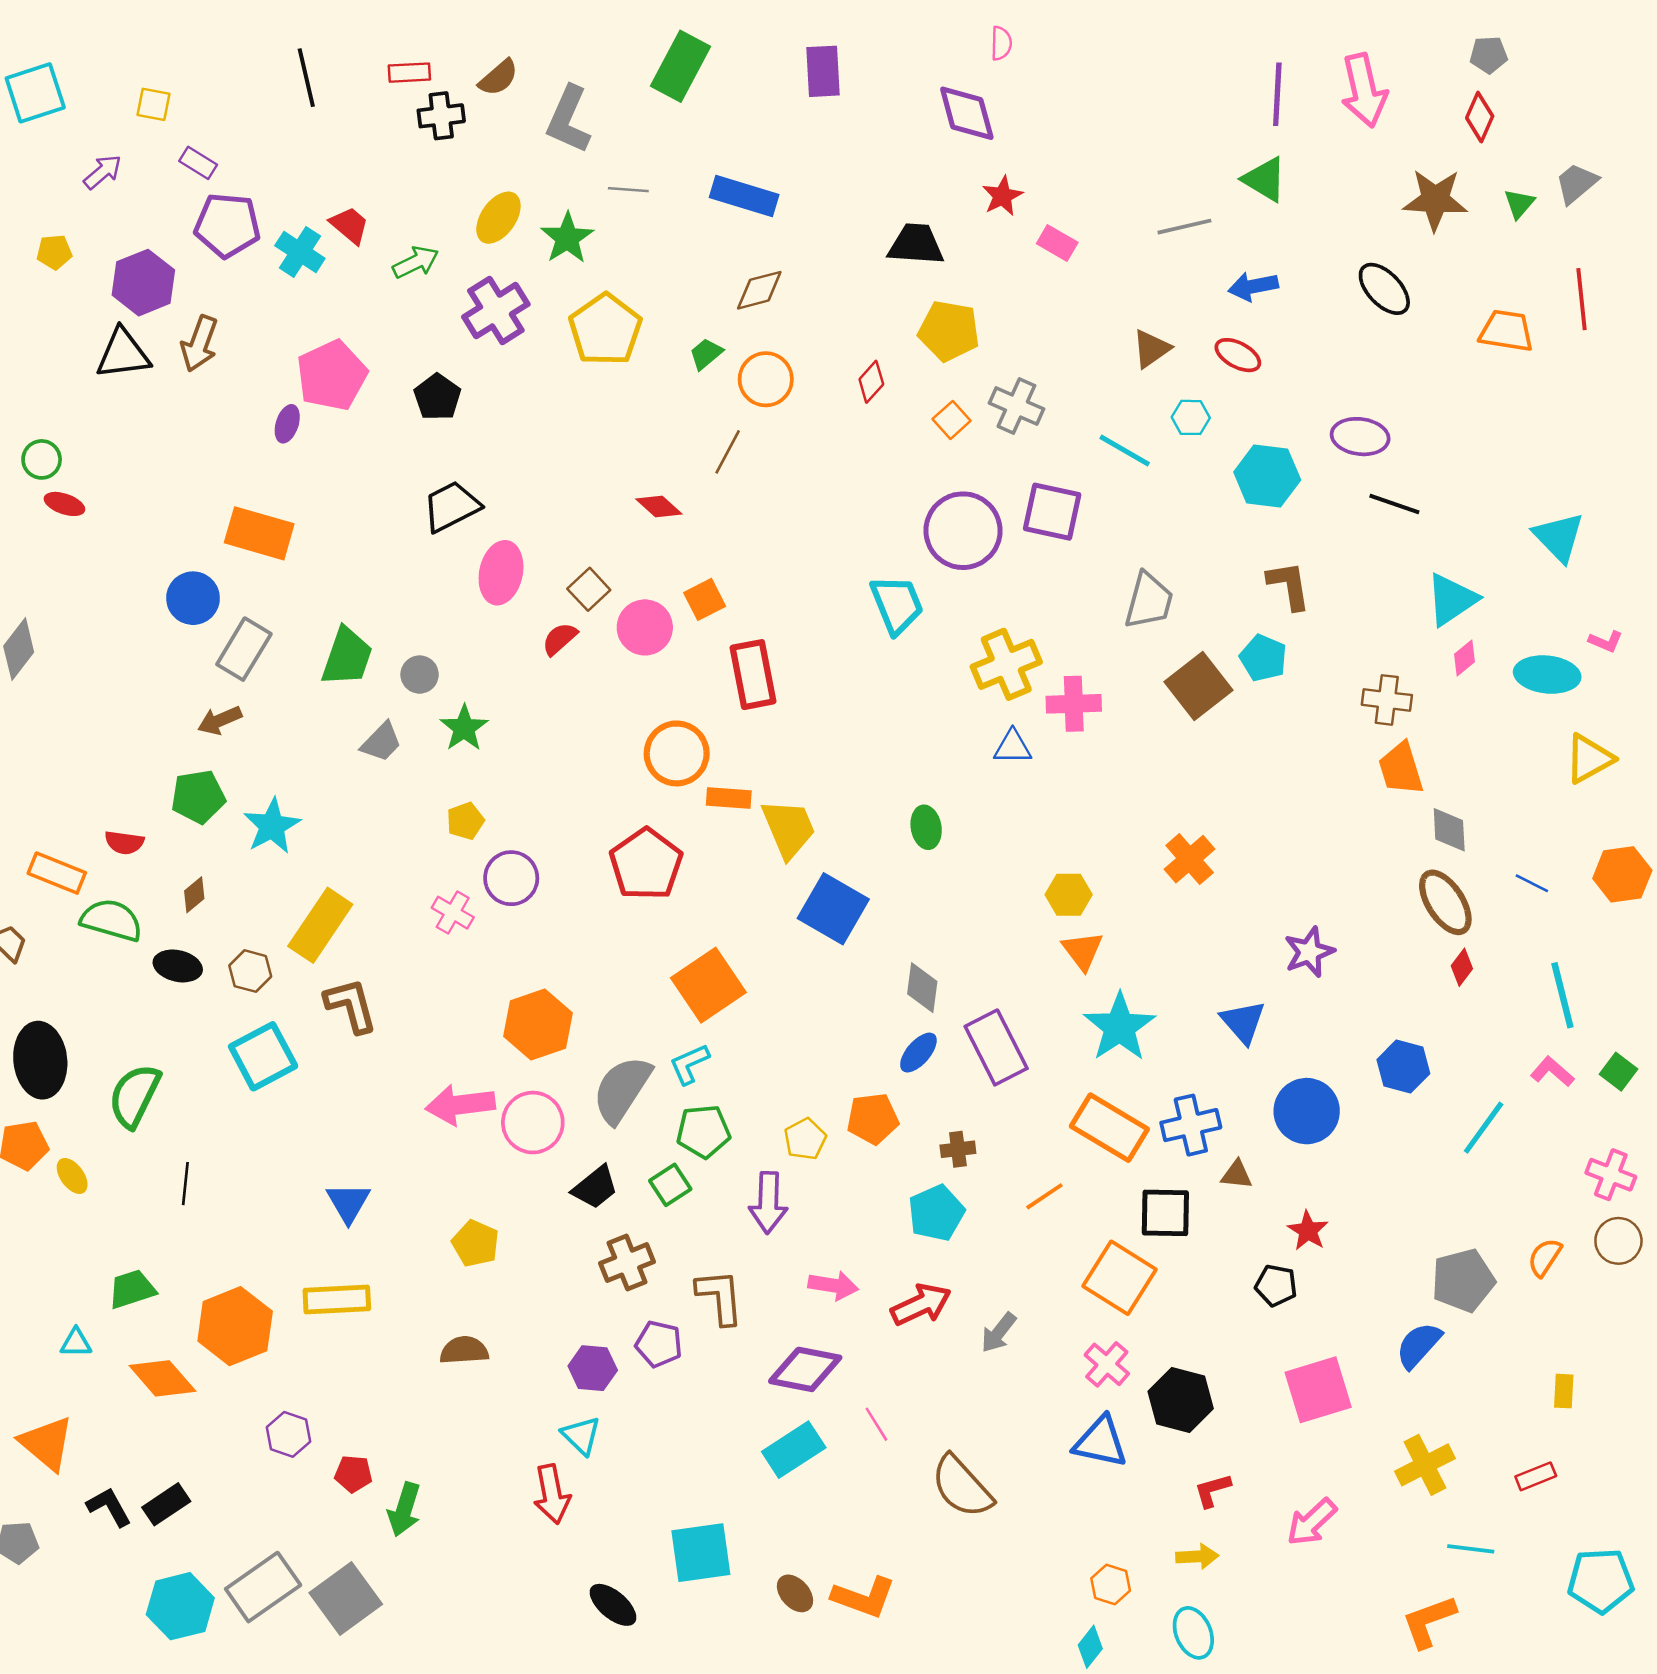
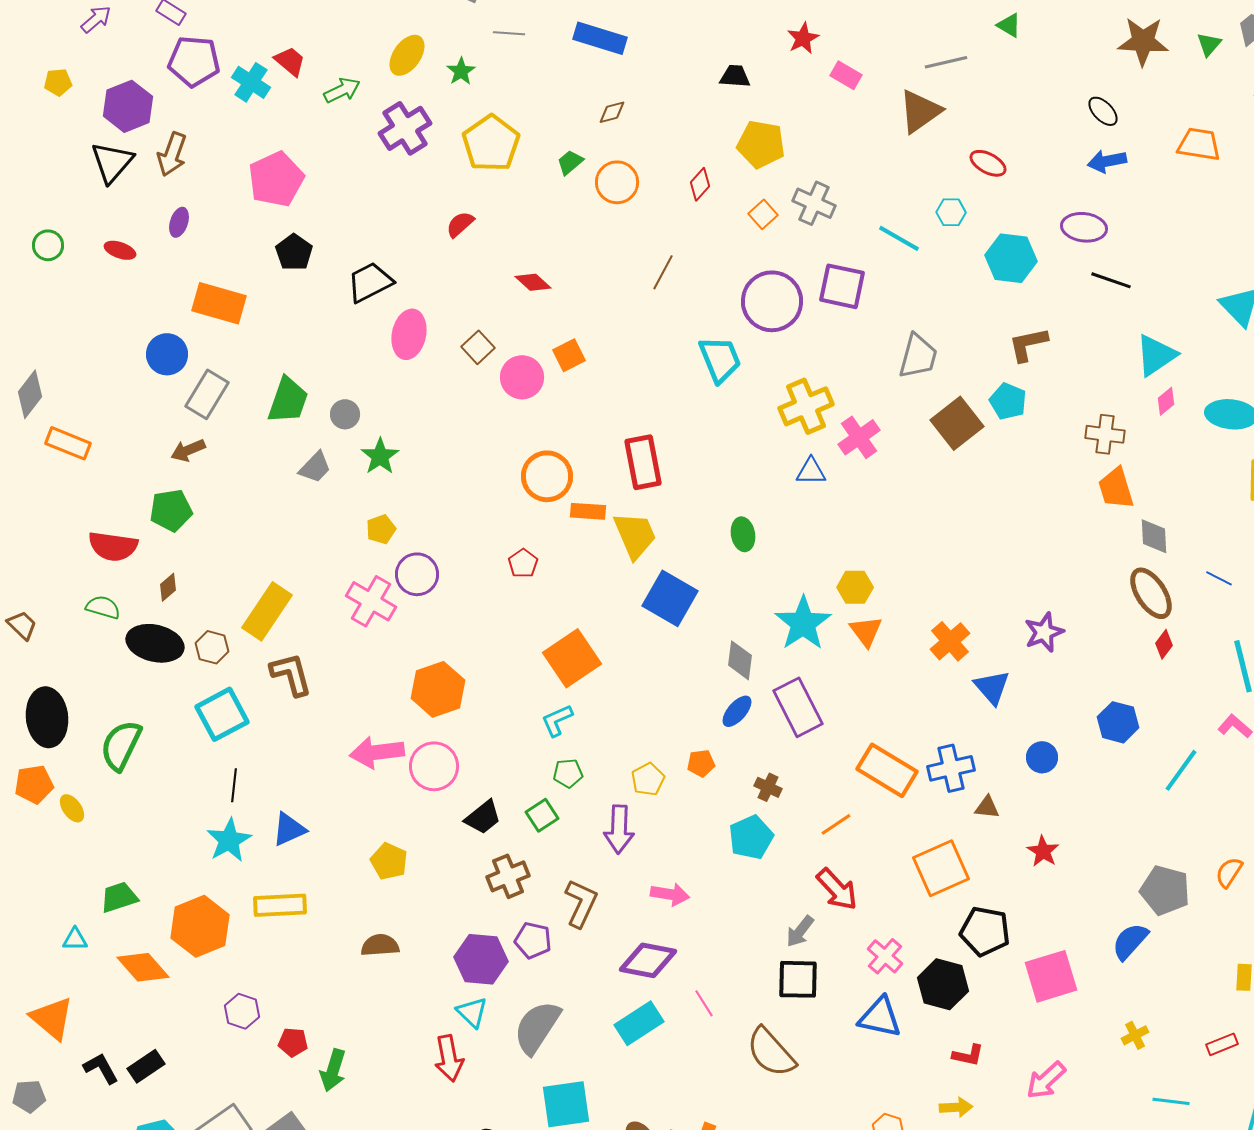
green triangle: (1265, 179) -> (1009, 25), size x0.7
green star: (567, 238) -> (461, 71), size x0.7
black trapezoid: (916, 244) -> (735, 76), size x0.7
blue arrow: (1253, 286) -> (1107, 161), moved
black ellipse: (1384, 289) -> (1103, 111), size x0.7
brown diamond: (759, 290) -> (612, 112), size x0.7
brown triangle: (1151, 349) -> (920, 111), moved, size x1.4
black triangle: (123, 354) -> (112, 162), turned -42
black pentagon: (437, 397) -> (294, 252), moved
purple ellipse: (287, 424) -> (179, 222), moved
brown line: (728, 452) -> (663, 272), moved
red ellipse: (64, 504) -> (120, 250), moved
brown L-shape: (1289, 585) -> (1028, 344), turned -93
red semicircle: (560, 639) -> (460, 224), moved
red rectangle: (753, 675) -> (643, 462), moved
pink cross: (1074, 704) -> (859, 437), turned -33
cyan star: (272, 826) -> (229, 840), moved
red semicircle: (124, 843) -> (113, 546), size x1.6
orange cross: (1190, 859) -> (950, 641), moved
red pentagon: (646, 864) -> (523, 563), size x0.5
orange rectangle: (57, 873) -> (68, 443), moved
pink cross: (453, 913) -> (371, 601), size x1.5
green semicircle: (112, 920) -> (103, 607), size x0.7
black ellipse: (178, 966) -> (155, 643), size x1.5
cyan star: (1120, 1027) -> (803, 623), moved
gray semicircle: (622, 1089) -> (537, 1027), moved
blue circle: (1307, 1111) -> (1042, 757), size x0.6
orange pentagon: (873, 1119) -> (701, 763), size x0.7
green pentagon: (703, 1131) -> (568, 773), size x0.7
brown cross: (958, 1149) -> (768, 787), turned 32
black line: (185, 1184) -> (234, 785), moved
blue triangle: (348, 1203) -> (289, 829), turned 36
black square: (1165, 1213) -> (798, 979), moved
orange square: (1120, 1278) -> (941, 868), moved, turned 34
gray pentagon: (1463, 1280) -> (1165, 890), turned 30
black pentagon: (1276, 1285) -> (985, 931), moved, size x1.5
brown L-shape: (720, 1297) -> (581, 903), turned 30
red arrow: (921, 1305) -> (837, 889), moved, turned 72
purple hexagon: (593, 1368) -> (481, 959), size x1.4
yellow cross: (1425, 1465) -> (1135, 1035), size x0.6
red L-shape: (1212, 1490) -> (968, 1055), turned -152

